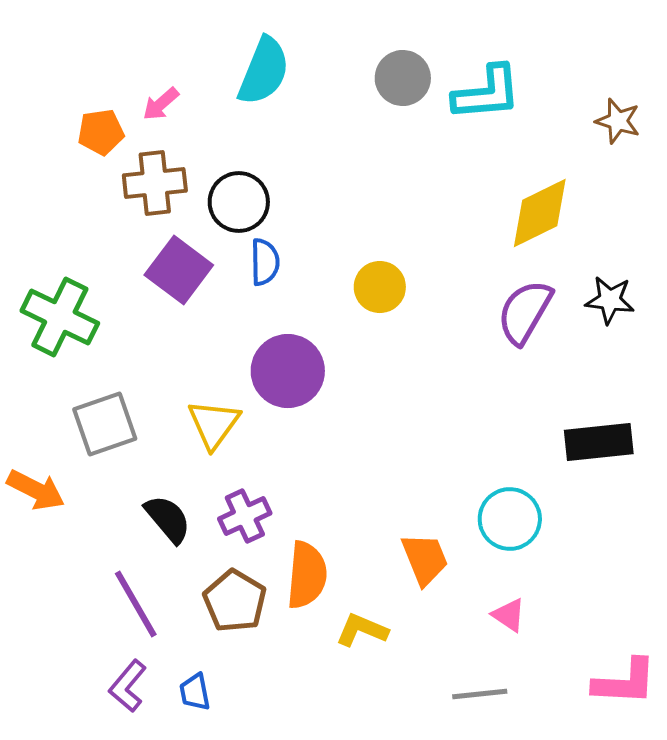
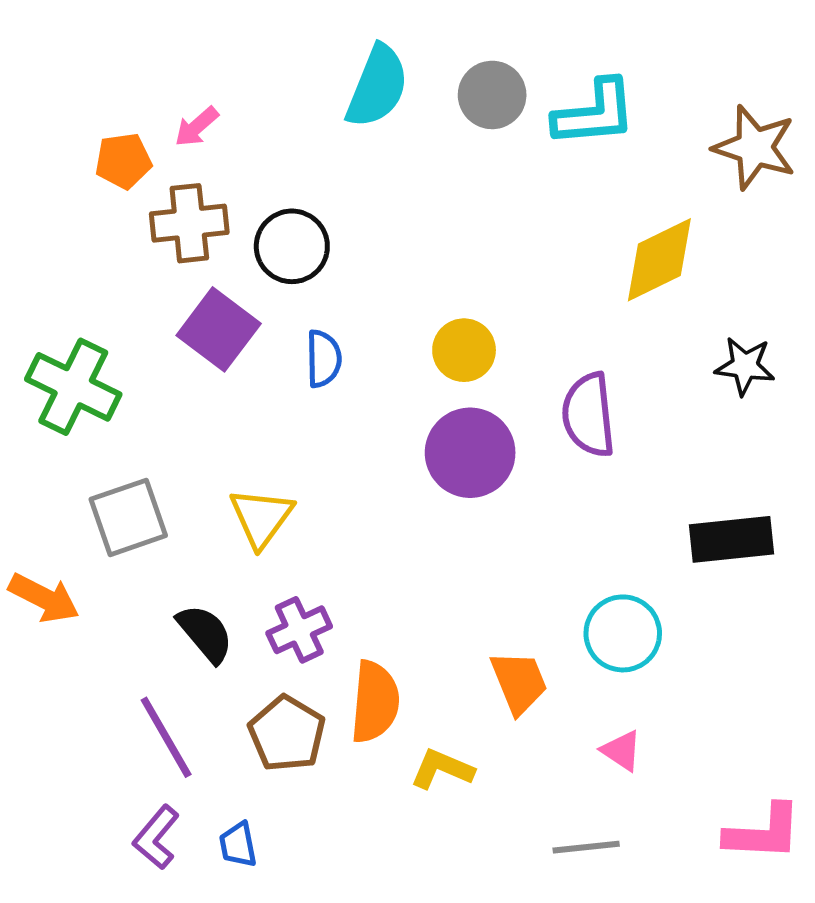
cyan semicircle: (264, 71) -> (377, 86), moved
brown star: (618, 121) -> (755, 147), size x1.5
blue semicircle: (265, 262) -> (324, 359), moved
purple semicircle: (525, 312) -> (589, 415), moved, turned -36
purple circle: (288, 371) -> (470, 453), moved

